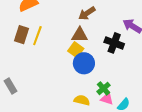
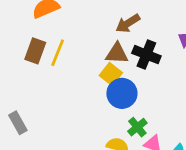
black cross: (114, 43) -> (146, 55), moved
green cross: (104, 88) -> (137, 127), moved

